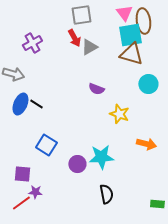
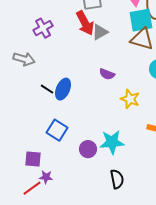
red arrow: (74, 38) -> (85, 23), size x1.4
blue ellipse: (20, 104) -> (63, 89), moved

